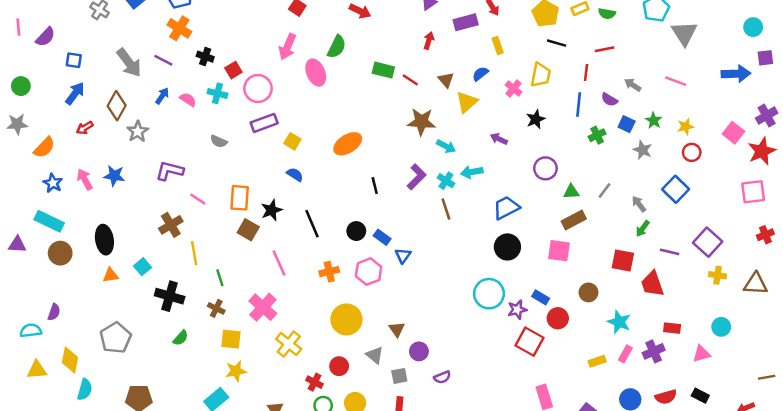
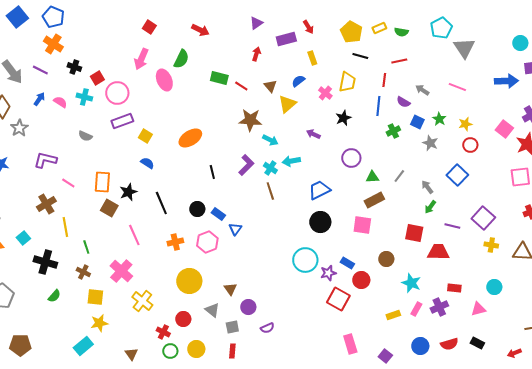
red trapezoid: (652, 284) -> (438, 252), turned 110

